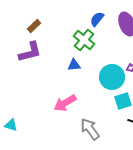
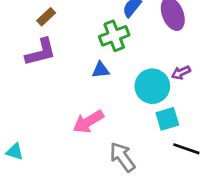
green cross: (84, 40) -> (114, 36), turned 30

